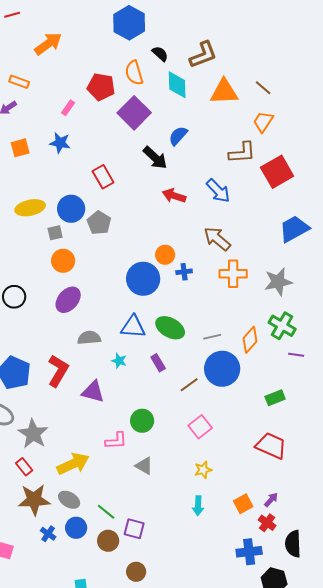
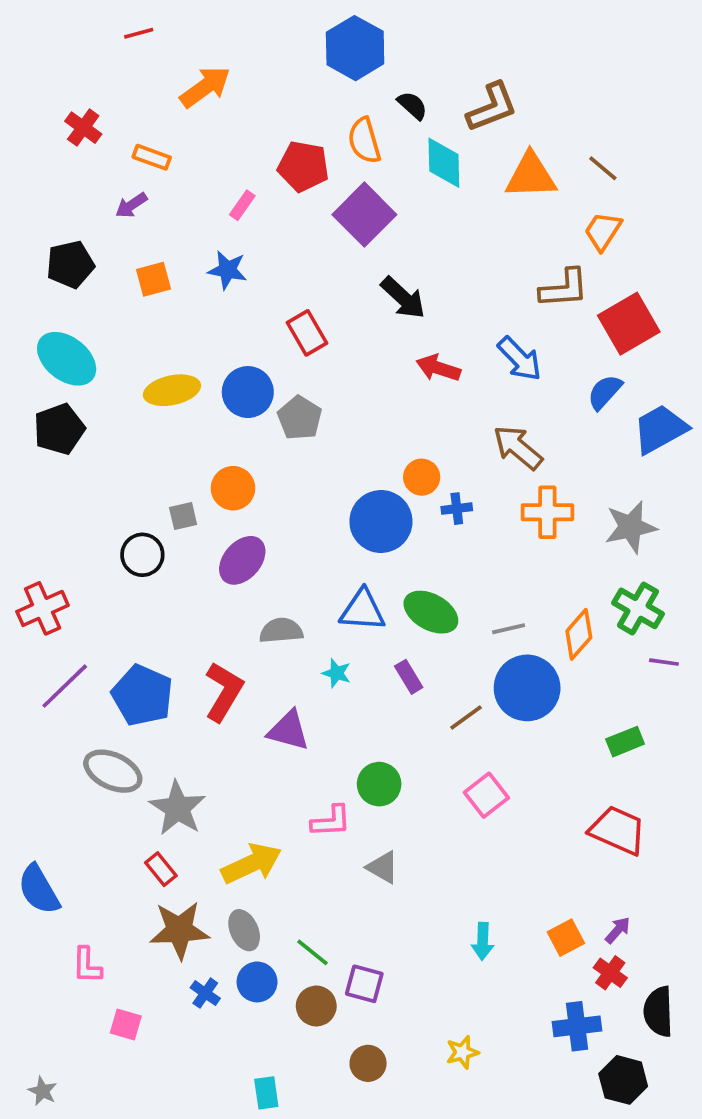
blue semicircle: (178, 136) -> (605, 392), moved
gray square: (55, 233) -> (183, 516), moved
yellow star: (203, 470) -> (462, 1052), moved
gray ellipse: (69, 500) -> (244, 930), turned 35

